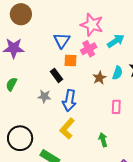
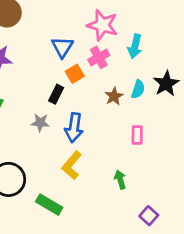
cyan arrow: (116, 41) -> (135, 46), turned 138
orange square: (71, 61) -> (75, 74), turned -32
black rectangle: (56, 75) -> (56, 94), turned 64

